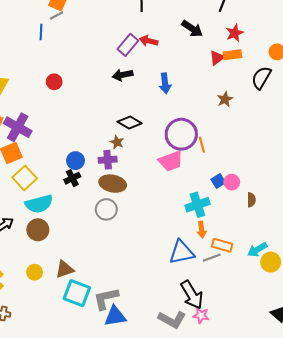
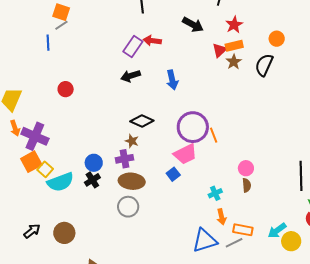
brown star: (225, 99) -> (234, 62), moved
yellow square: (25, 178) -> (45, 169), moved, size x0.7
blue square: (218, 181) -> (173, 174), moved
brown semicircle: (251, 200) -> (247, 185), moved
cyan semicircle: (39, 204) -> (60, 182), moved
cyan cross: (197, 205) -> (215, 193), size x0.6

